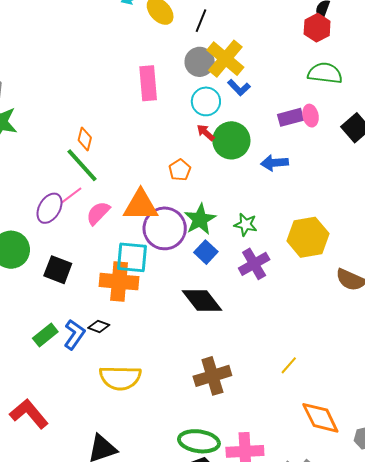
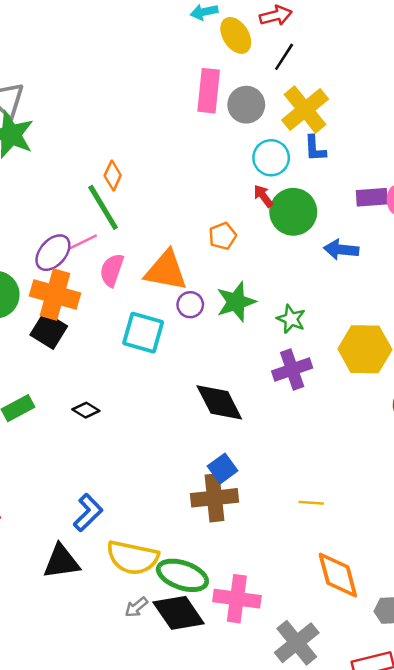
gray circle: (200, 62) -> (246, 105), moved
pink rectangle: (148, 83) -> (209, 91), moved
blue L-shape: (239, 88) -> (315, 148), turned 30
pink semicircle: (98, 213) -> (112, 270), turned -36
purple circle: (165, 228) -> (190, 305), size x0.5
blue square: (206, 252) -> (223, 468), moved
orange cross: (119, 282) -> (55, 294), moved
blue L-shape: (74, 335) -> (88, 513), moved
yellow line: (289, 365) -> (311, 503), turned 42
yellow semicircle: (120, 378) -> (133, 558), moved

